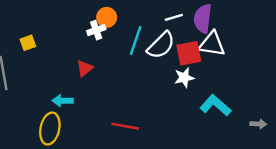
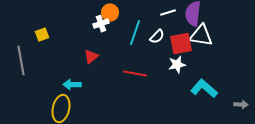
white semicircle: (161, 45) -> (157, 37), size x0.6
red line: (125, 126) -> (135, 74), moved

